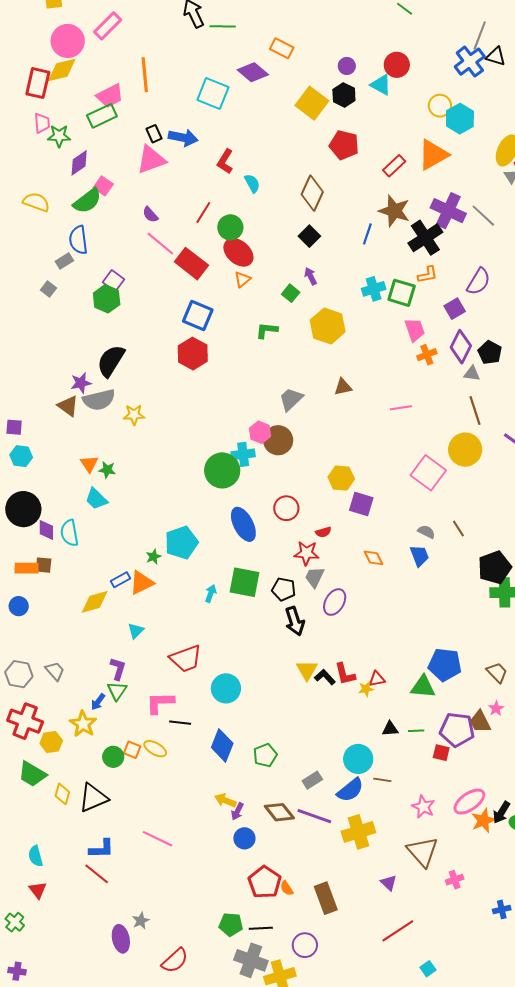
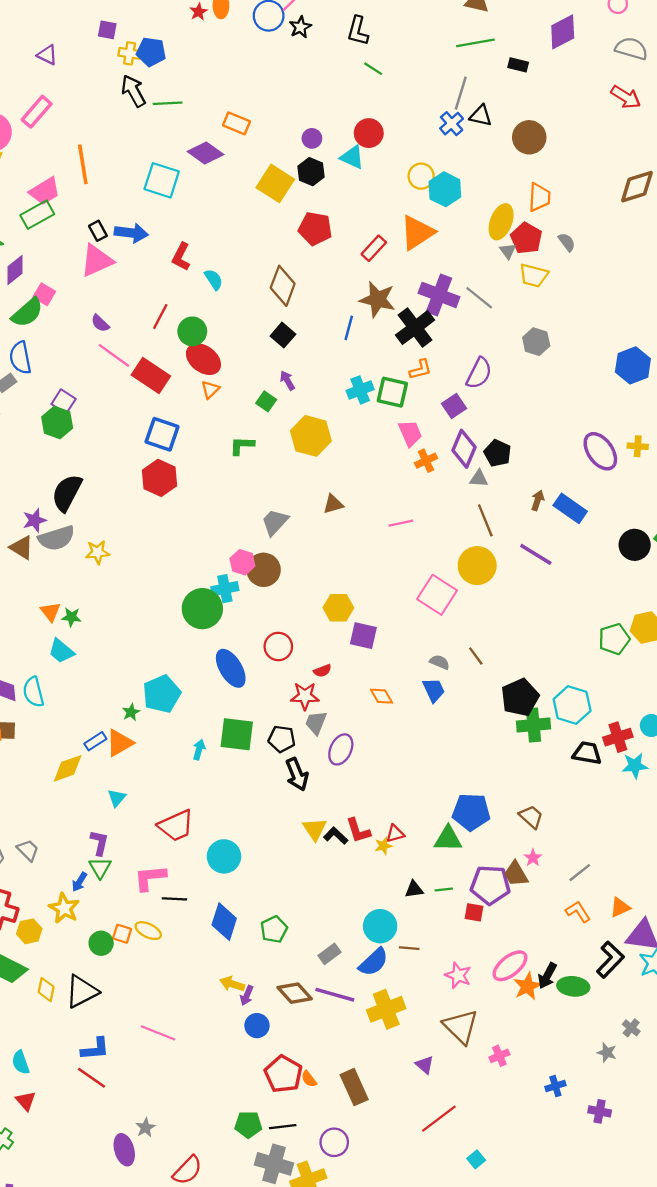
blue cross: (470, 62) -> (452, 124), size x0.7

